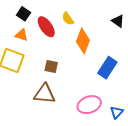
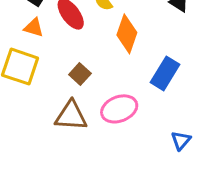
brown square: (51, 66) -> (80, 74), turned 32
pink ellipse: (89, 105) -> (119, 109), moved

